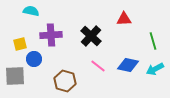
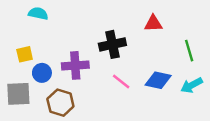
purple cross: (51, 35) -> (75, 65), moved
black cross: (91, 36) -> (112, 44), turned 35
brown hexagon: (65, 81) -> (60, 103), moved

